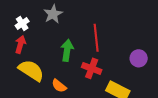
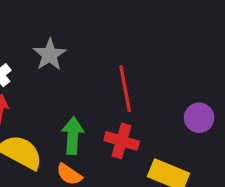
green arrow: (67, 50) -> (73, 136), moved

